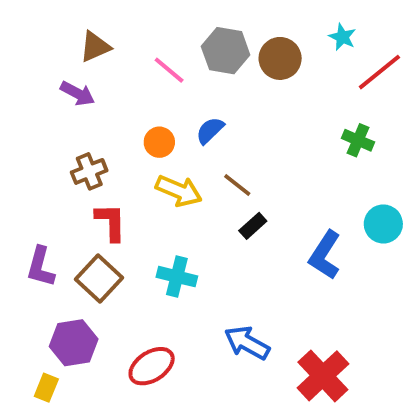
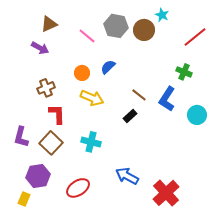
cyan star: (342, 37) -> (162, 15), moved
brown line: (237, 185) -> (139, 95), moved
blue L-shape: (325, 255) -> (167, 99), moved

